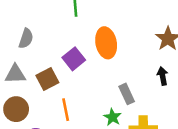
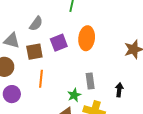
gray semicircle: (26, 38) -> (36, 24), moved
black arrow: (163, 76) -> (119, 90), moved

